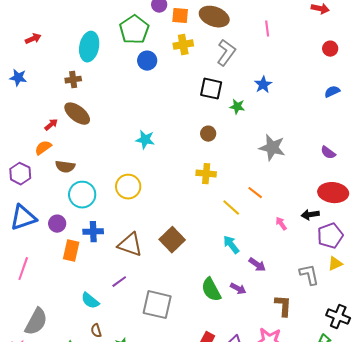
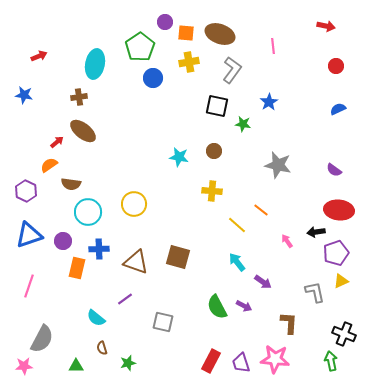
cyan star: (145, 140) -> (179, 157), moved
brown square: (172, 240) -> (178, 257), turned -30
gray square: (157, 305) -> (163, 322), size x0.7

